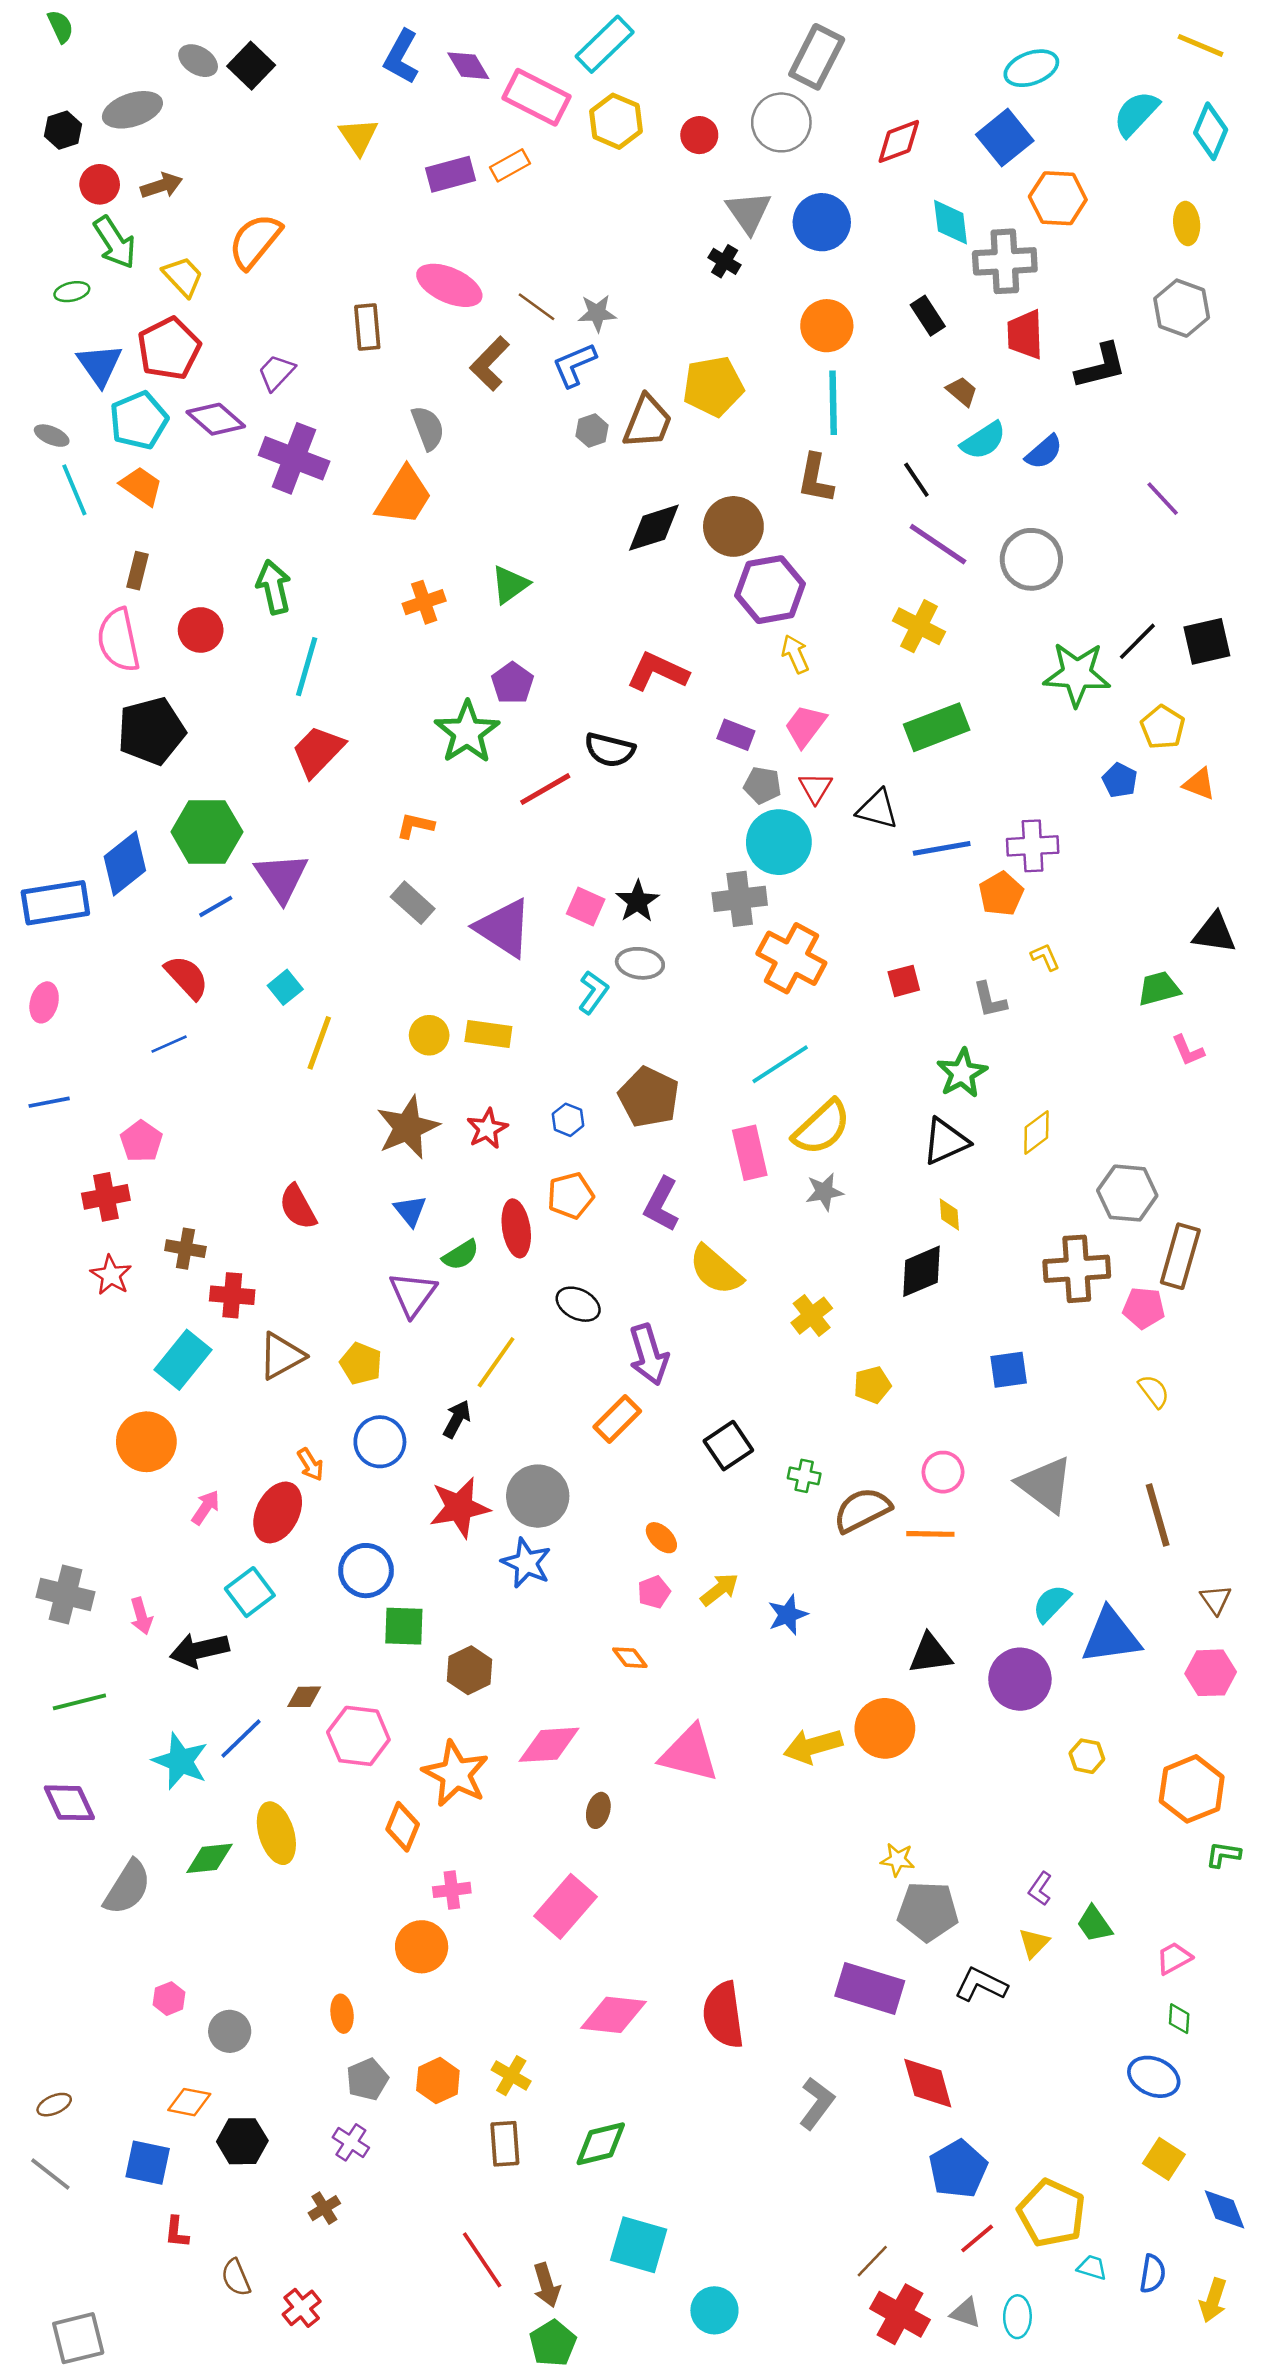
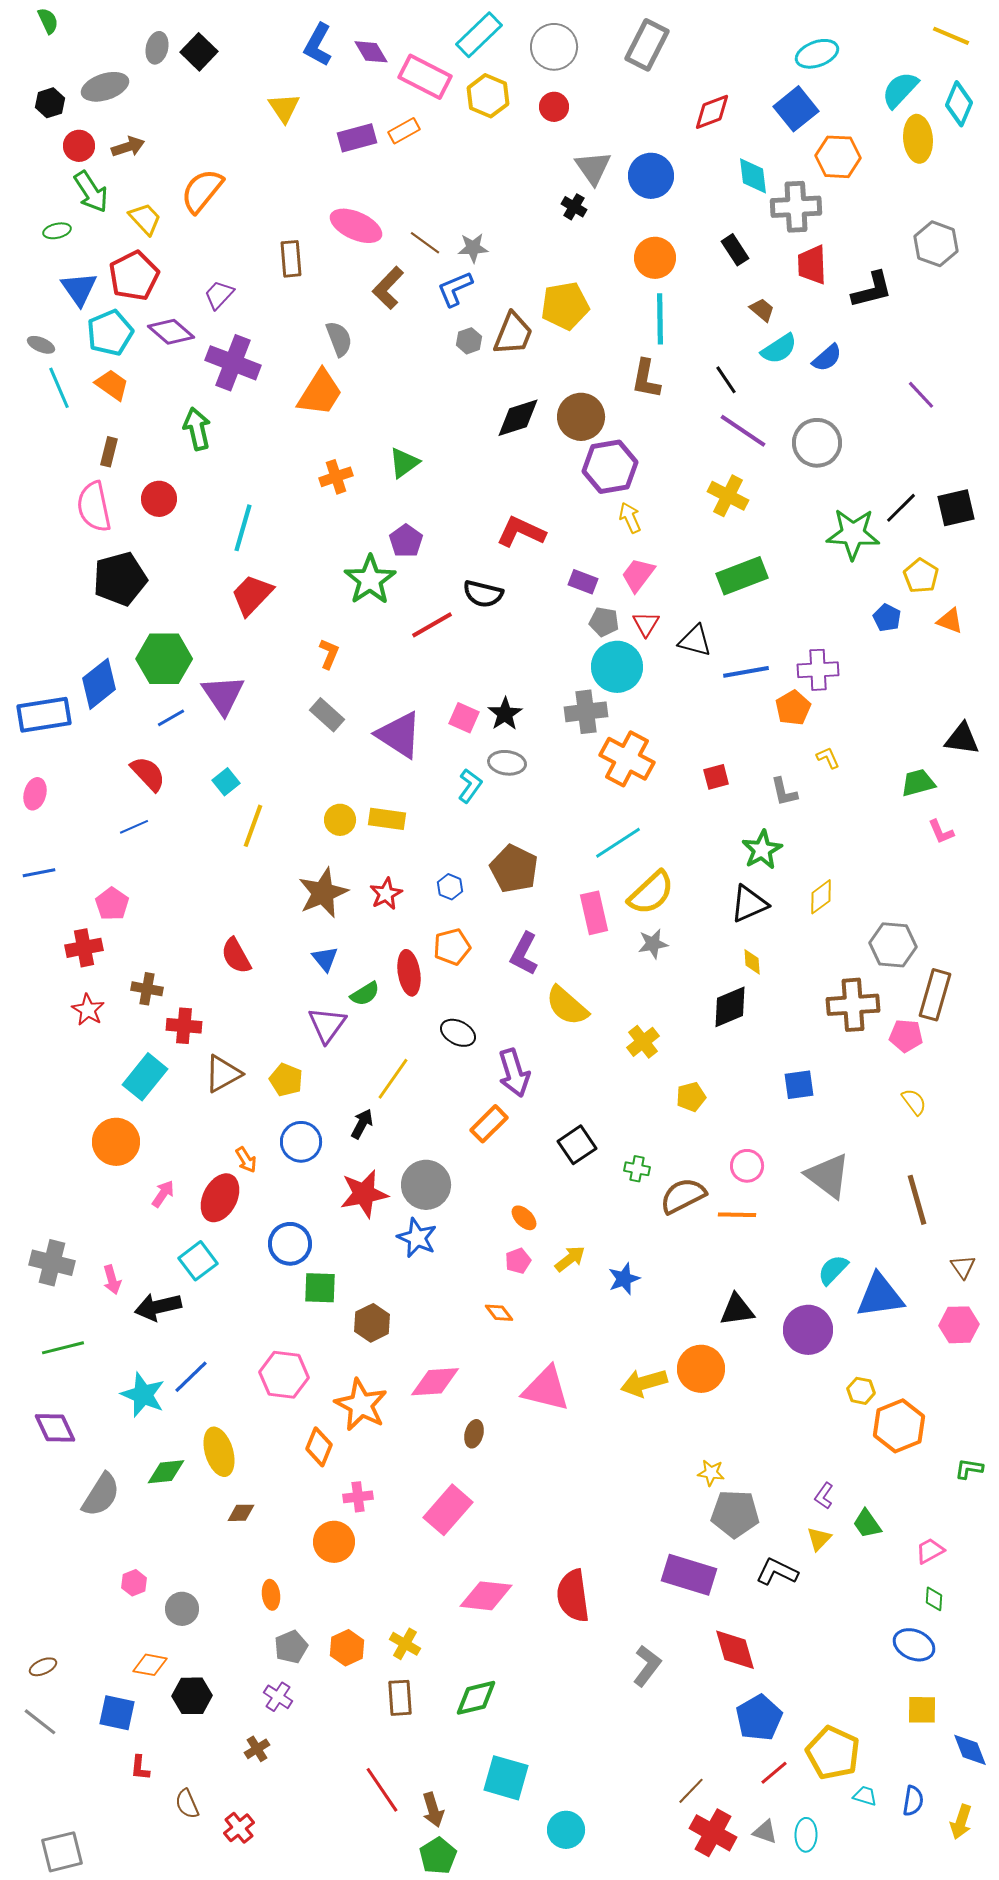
gray ellipse: (198, 61) -> (157, 48), turned 72
gray circle: (781, 122) -> (554, 47), moved
yellow ellipse: (1187, 223) -> (918, 139), moved, size x1.4
green arrow: (274, 587) -> (197, 429), moved
orange L-shape: (415, 826) -> (329, 654), turned 100
brown diamond: (304, 1697) -> (241, 1513), moved
orange hexagon: (1192, 1789) -> (899, 1426), moved
yellow square: (1164, 2159) -> (922, 1710), turned -32

